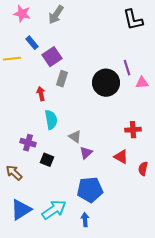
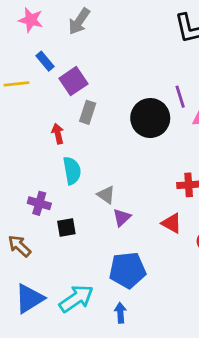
black square: (47, 160) -> (66, 227), turned -32

